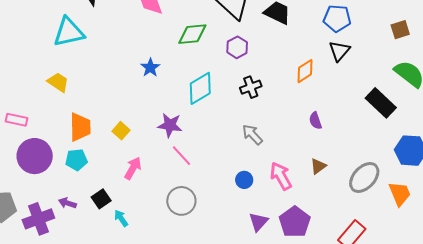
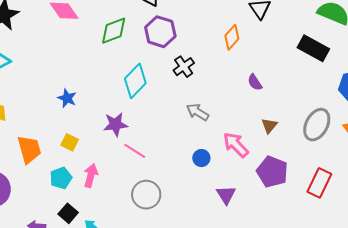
purple hexagon: (237, 47) -> (160, 32), size x1.4
blue star: (150, 68) -> (67, 98), moved
cyan pentagon: (76, 160) -> (61, 178), moved
purple pentagon: (295, 222) -> (272, 172), moved

